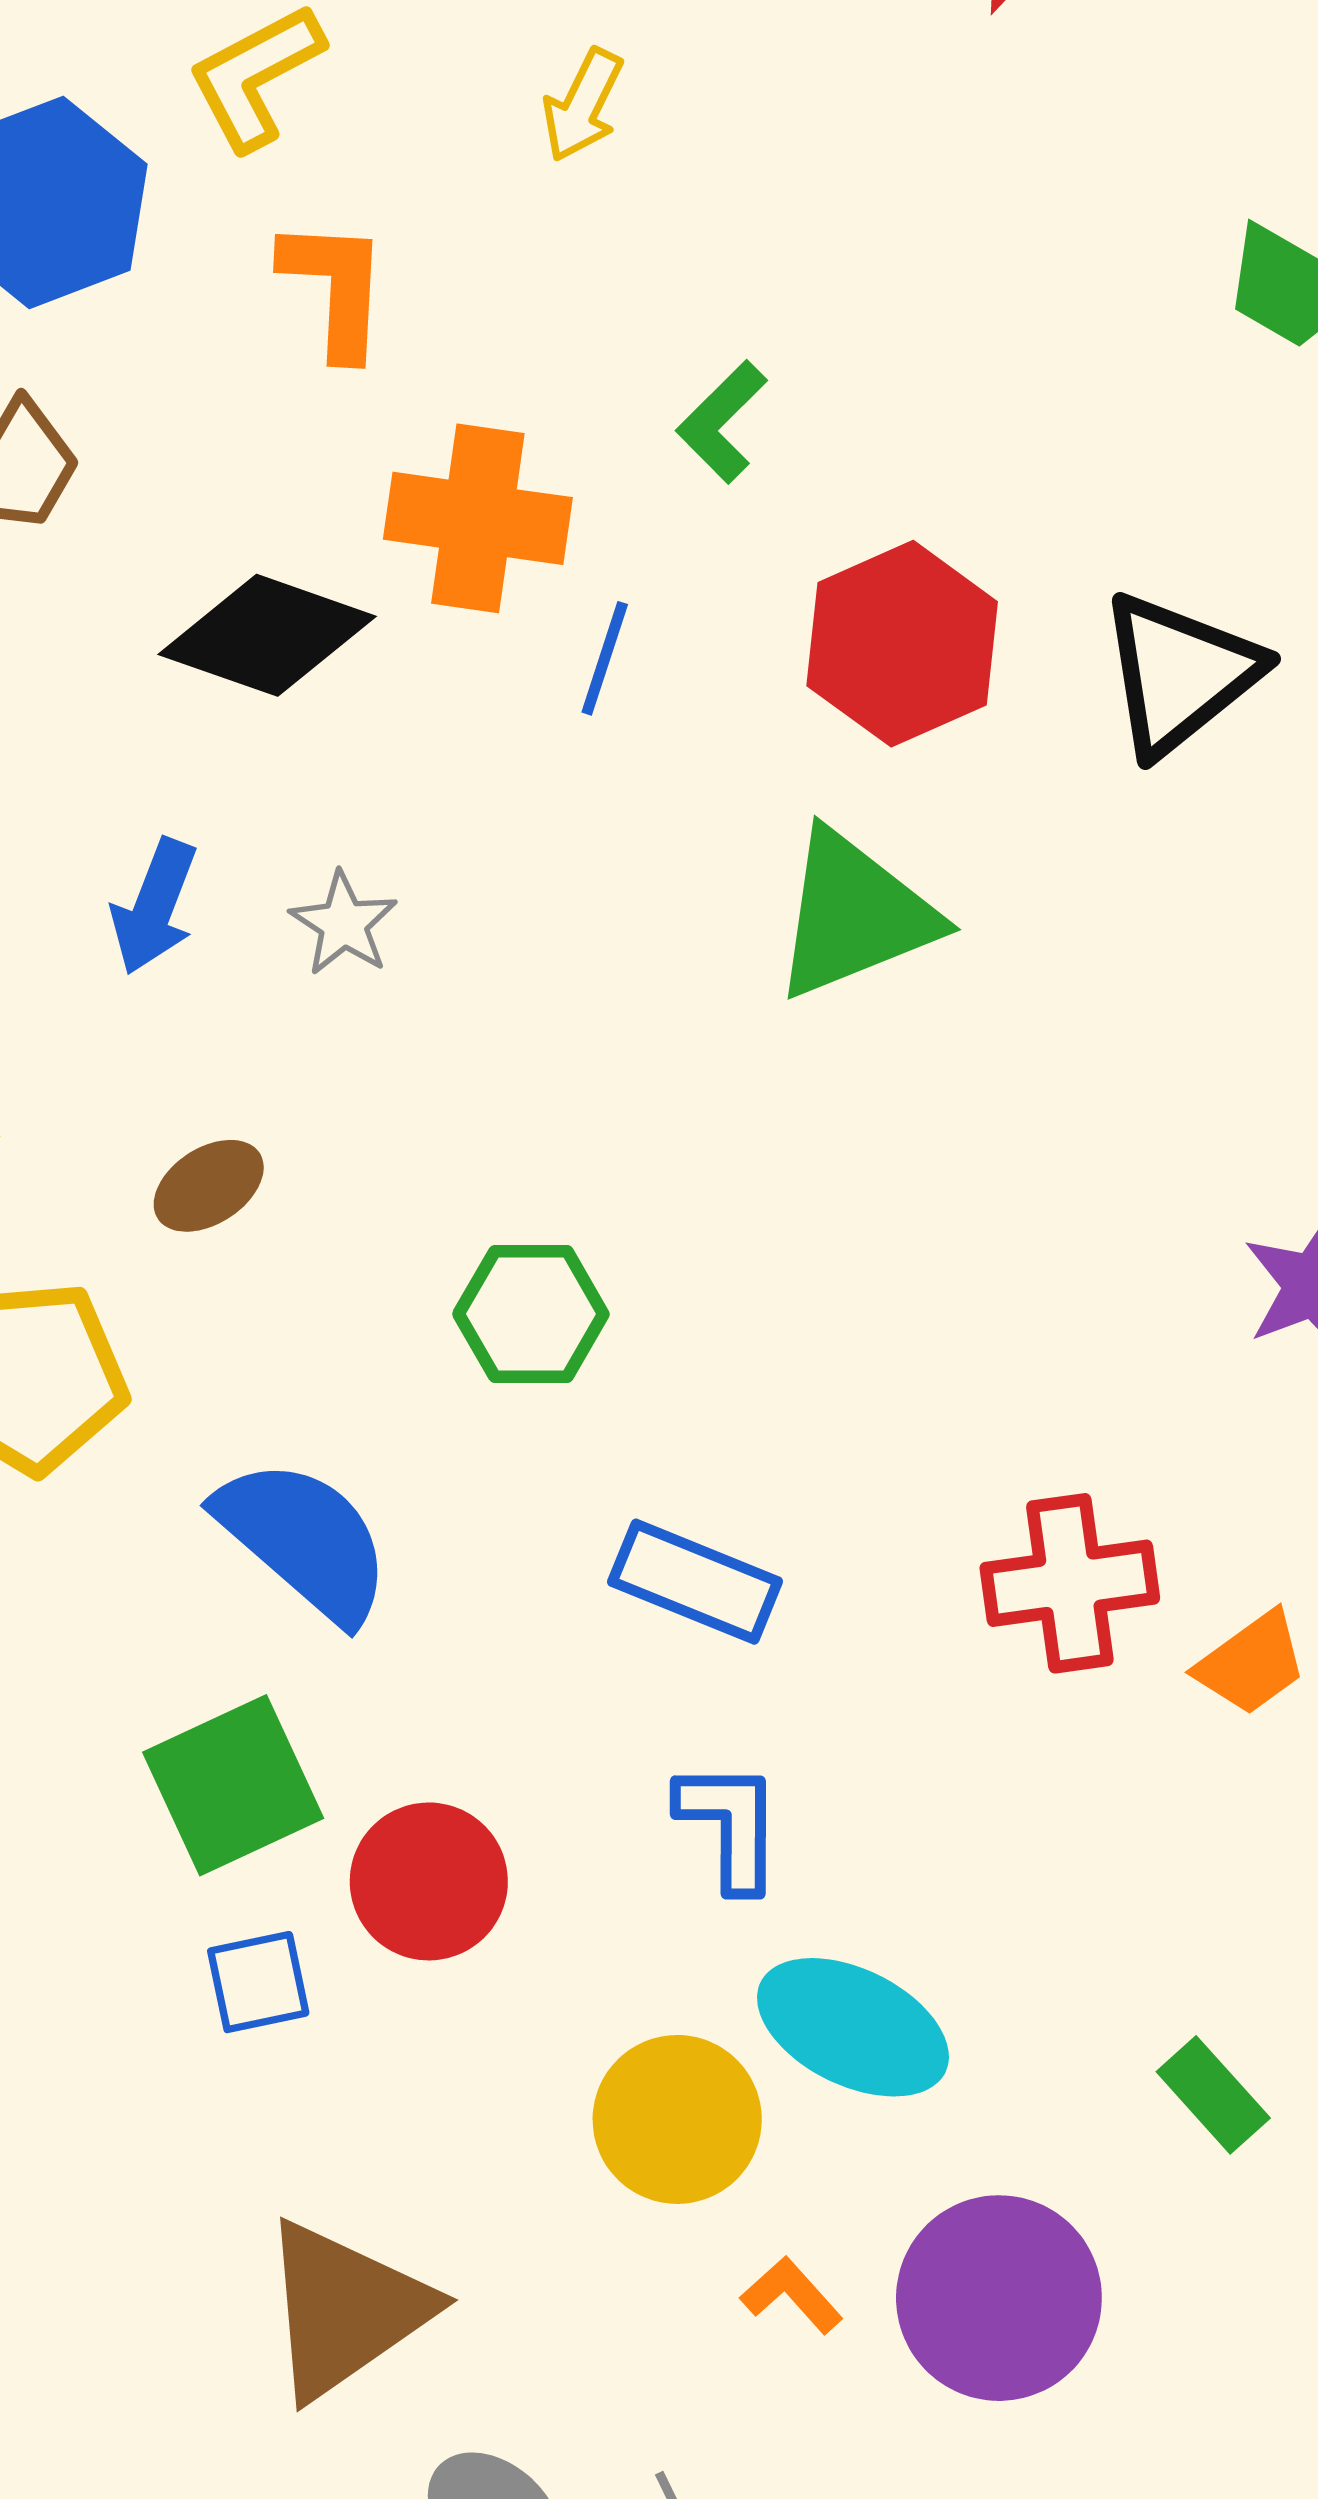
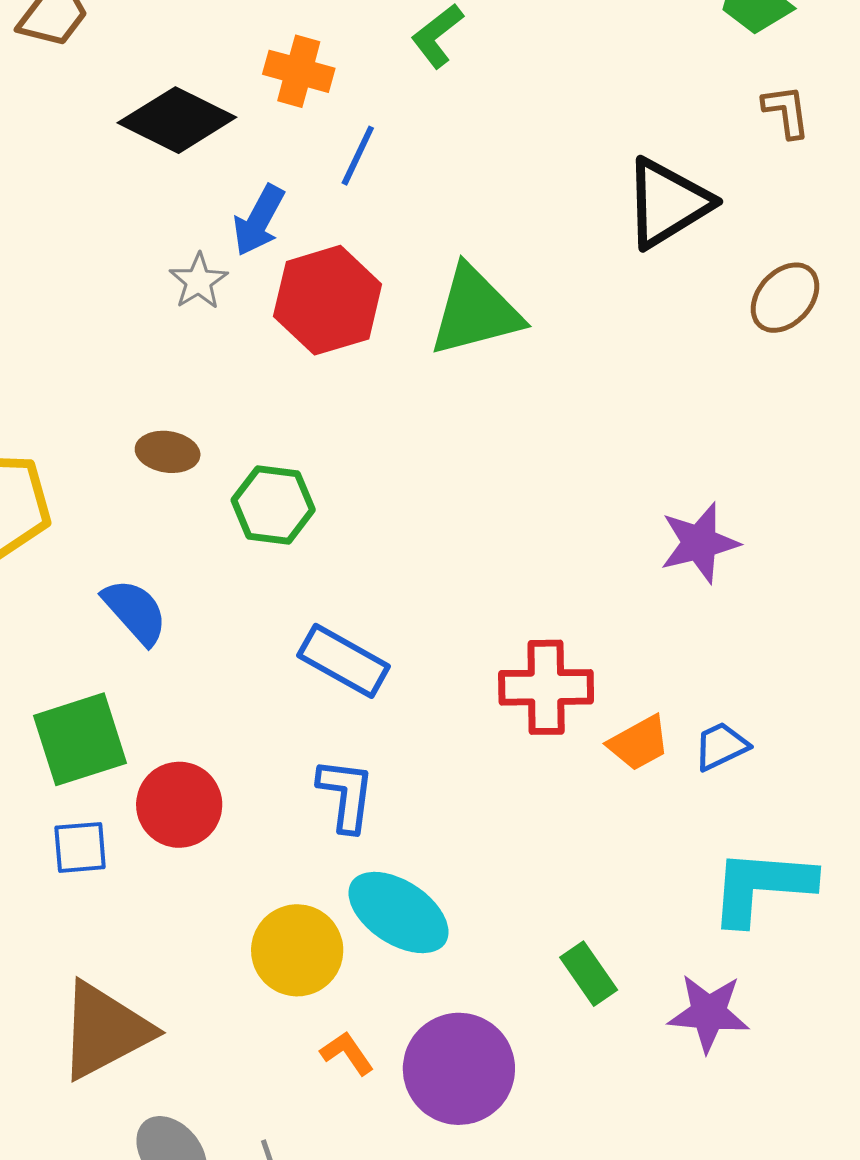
orange cross: (478, 518) -> (299, 71), size x0.7
red hexagon: (902, 644) -> (328, 300), moved
blue arrow: (154, 907) -> (259, 220), moved
brown ellipse: (209, 1186) -> (168, 452), moved, turned 34
blue semicircle: (304, 1540) -> (135, 612), size x0.7

